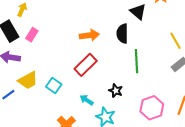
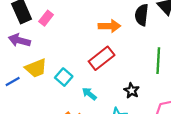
black semicircle: (122, 34) -> (142, 15), moved
cyan arrow: (87, 100) -> (89, 94), moved

